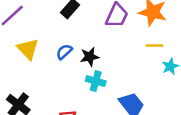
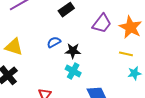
yellow triangle: (28, 49) -> (14, 47), moved, turned -42

